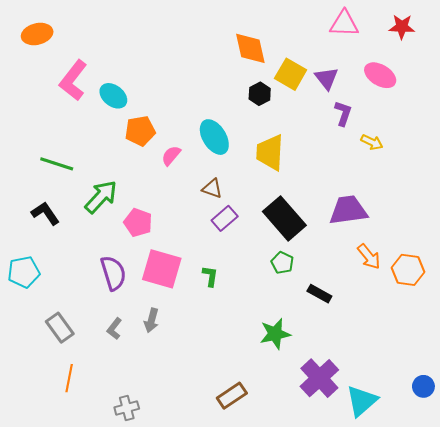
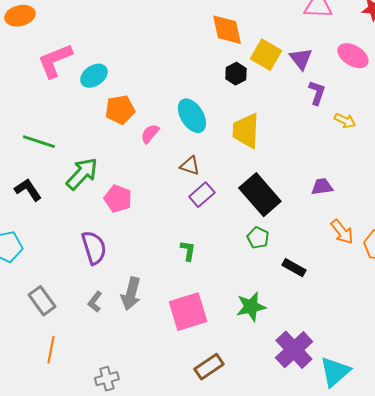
pink L-shape: (73, 80) -> (55, 61), turned 30
cyan ellipse: (113, 96) -> (94, 76), turned -72
purple trapezoid: (348, 210) -> (322, 187), size x0.6
pink square: (162, 269) -> (188, 312), moved, turned -33
gray arrow: (151, 320) -> (131, 294), size x1.4

